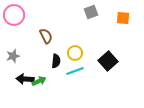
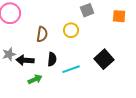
brown semicircle: (46, 36) -> (42, 34), turned 35
yellow circle: (75, 53) -> (71, 30), moved
black arrow: (25, 79) -> (25, 60), moved

